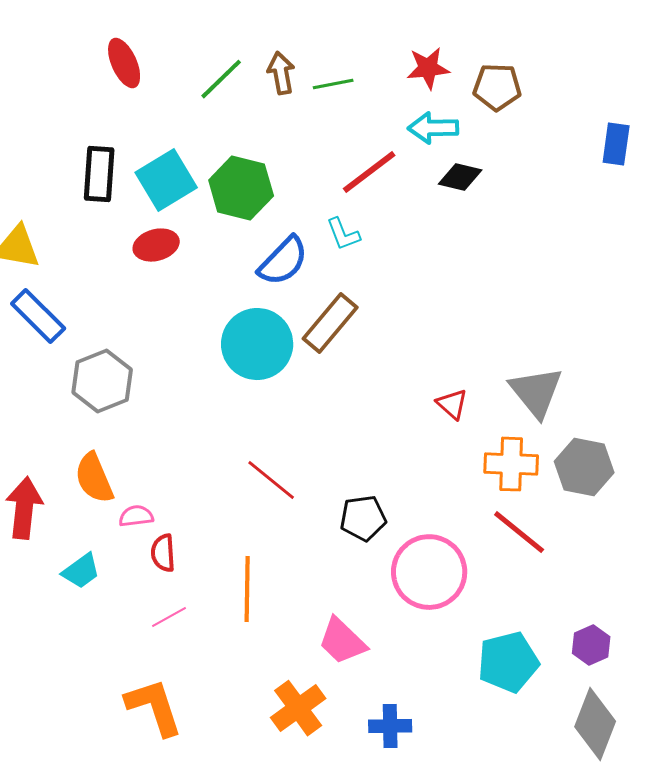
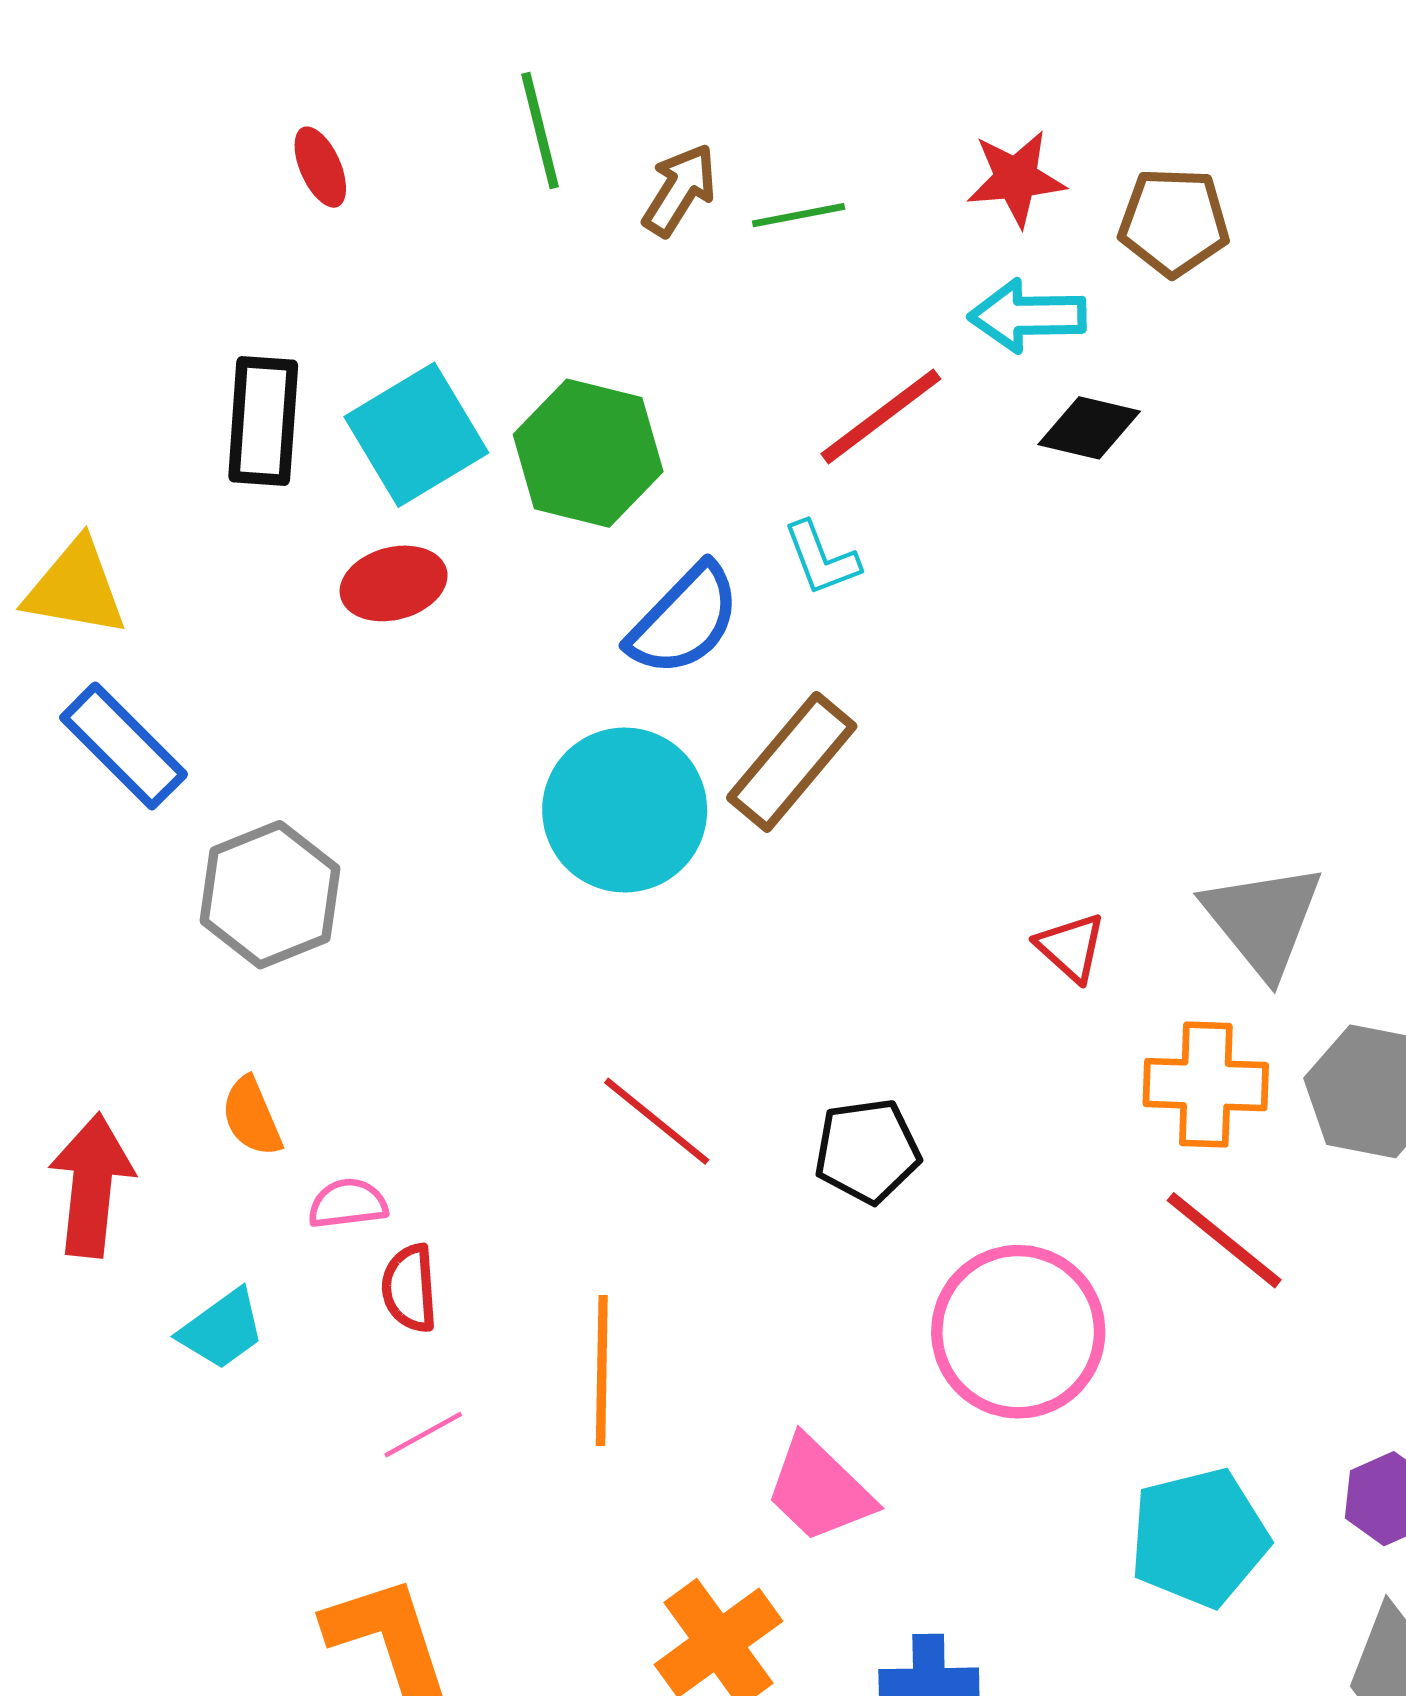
red ellipse: (124, 63) -> (320, 167), size x0.7
brown arrow: (281, 73) -> (680, 190), turned 42
green line: (221, 79) -> (540, 130), moved, turned -60
orange semicircle: (94, 478) -> (252, 1117), size x0.7
black pentagon: (363, 518) -> (867, 1151), moved

